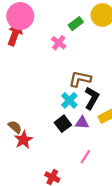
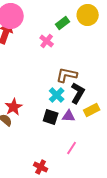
black square: (63, 124) -> (51, 117), turned -35
red star: (23, 140) -> (14, 107), moved

